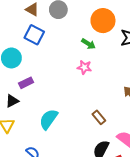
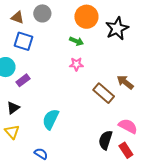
purple rectangle: (26, 83) -> (23, 80), moved
brown rectangle: (99, 117) -> (104, 93), moved, size x1.5

